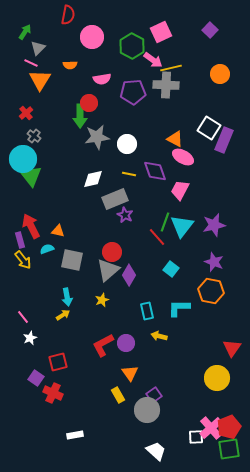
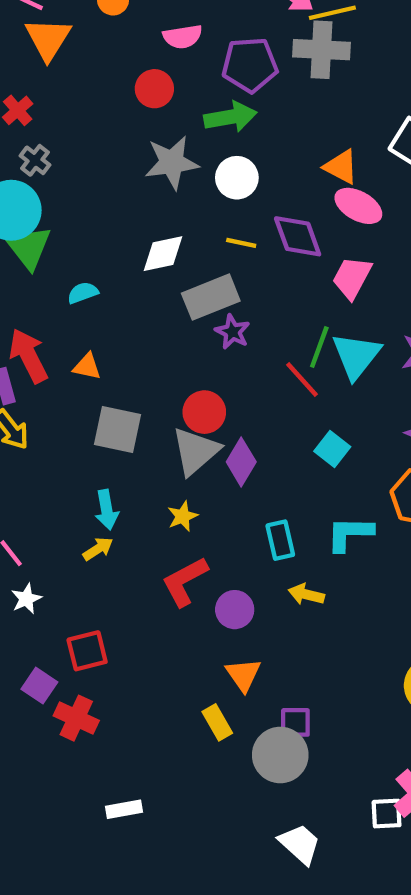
green arrow: (80, 116) -> (230, 117), moved, turned -100
cyan semicircle: (47, 249) -> (83, 293), moved
red L-shape: (103, 345) -> (185, 581), moved
purple square: (154, 395) -> (295, 722), turned 35

